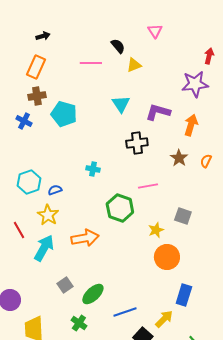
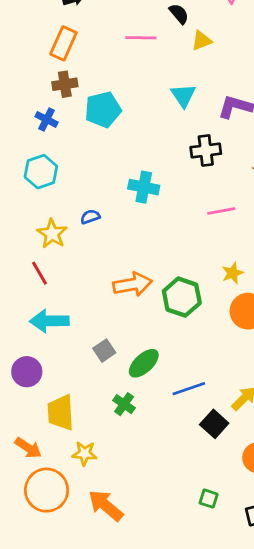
cyan pentagon: (64, 114) -> (103, 110), turned -30
cyan cross: (93, 169) -> (144, 187), size x1.5
cyan hexagon: (29, 182) -> (41, 172), moved
green hexagon: (120, 208) -> (182, 297), moved
yellow star: (48, 215) -> (52, 234), moved
cyan arrow: (44, 248) -> (49, 321), moved, turned -120

